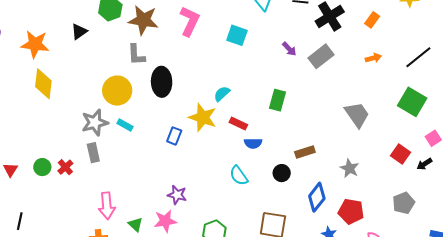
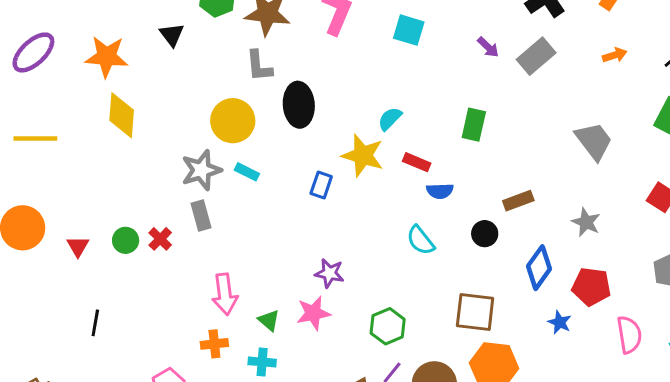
black triangle: (79, 31) -> (172, 35), turned -30

